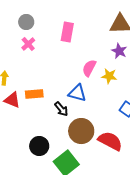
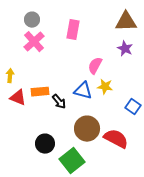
pink cross: (28, 44) -> (34, 42), size x1.5
yellow star: (109, 76) -> (105, 87), moved
black arrow: (61, 109) -> (59, 102), moved

